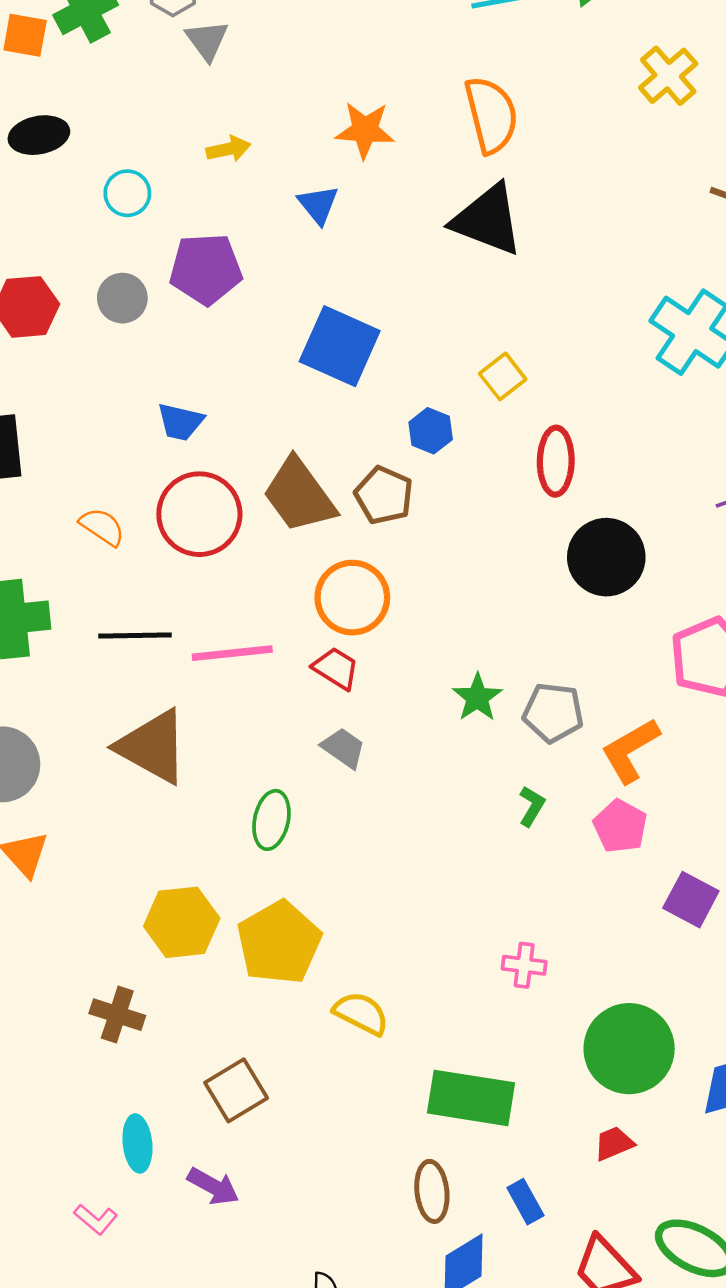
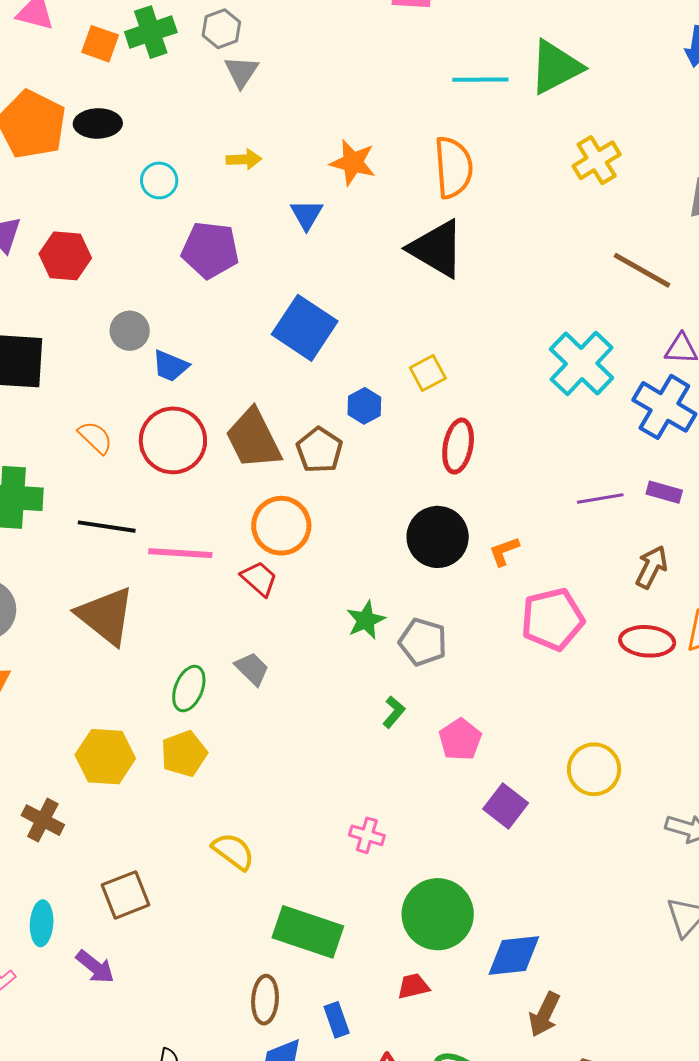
gray circle: (122, 298) -> (130, 331), moved
black circle: (606, 557) -> (438, 537), moved
gray trapezoid: (343, 748) -> (252, 669), moved
orange L-shape: (630, 750) -> (504, 551), moved, size x0.6
yellow pentagon: (279, 943) -> (184, 754), moved, size x0.7

